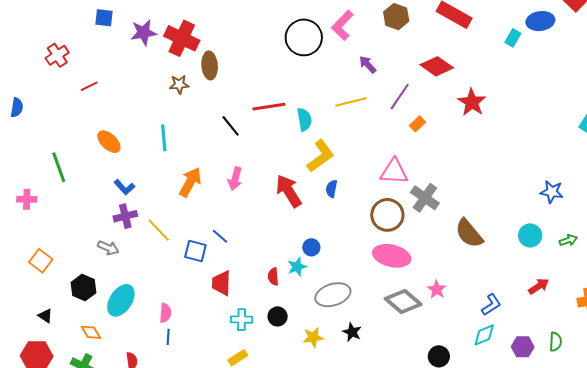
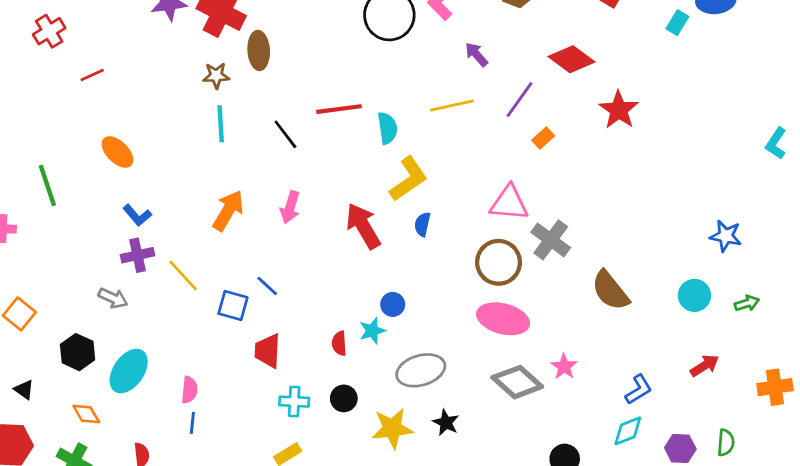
cyan line: (164, 138) -> (221, 124), moved
yellow star: (313, 337) -> (392, 428), size x1.4

